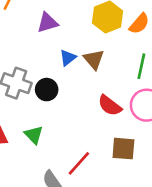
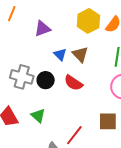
blue triangle: (68, 58) -> (60, 54), turned -32
red semicircle: (110, 106) -> (73, 83), moved

